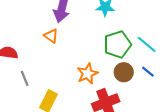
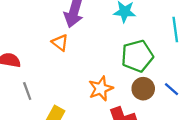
cyan line: (147, 44) -> (175, 29), moved, turned 40

